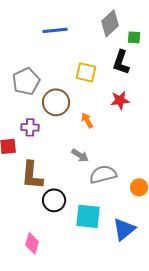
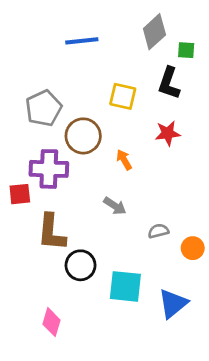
purple cross: (30, 127) -> (49, 169), size x1.6
gray semicircle: (103, 174) -> (158, 231), moved, size x0.6

